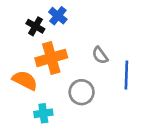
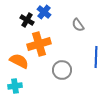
gray semicircle: (100, 55) -> (78, 25), moved
cyan cross: (43, 113) -> (15, 86), moved

